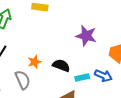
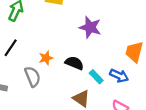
purple star: (86, 36) -> (90, 27), moved
cyan rectangle: (82, 78) -> (96, 77), turned 56

